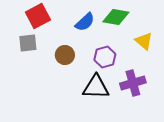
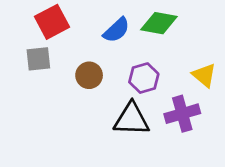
yellow triangle: (144, 41) -> (204, 75), moved

